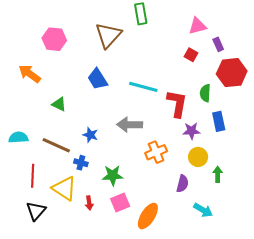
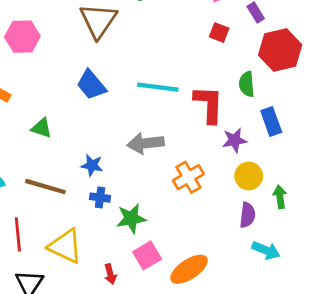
blue cross: (81, 163) -> (100, 198), moved
purple semicircle: (183, 184) -> (247, 215), moved
red arrow: (89, 203) -> (110, 274), moved
orange ellipse: (148, 216) -> (189, 269), turned 32

